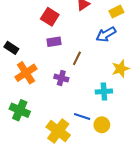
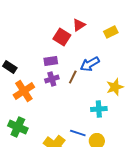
red square: (50, 17) -> (62, 37), moved
blue arrow: (106, 34) -> (90, 64), moved
purple cross: (61, 78) -> (52, 79), moved, turned -32

